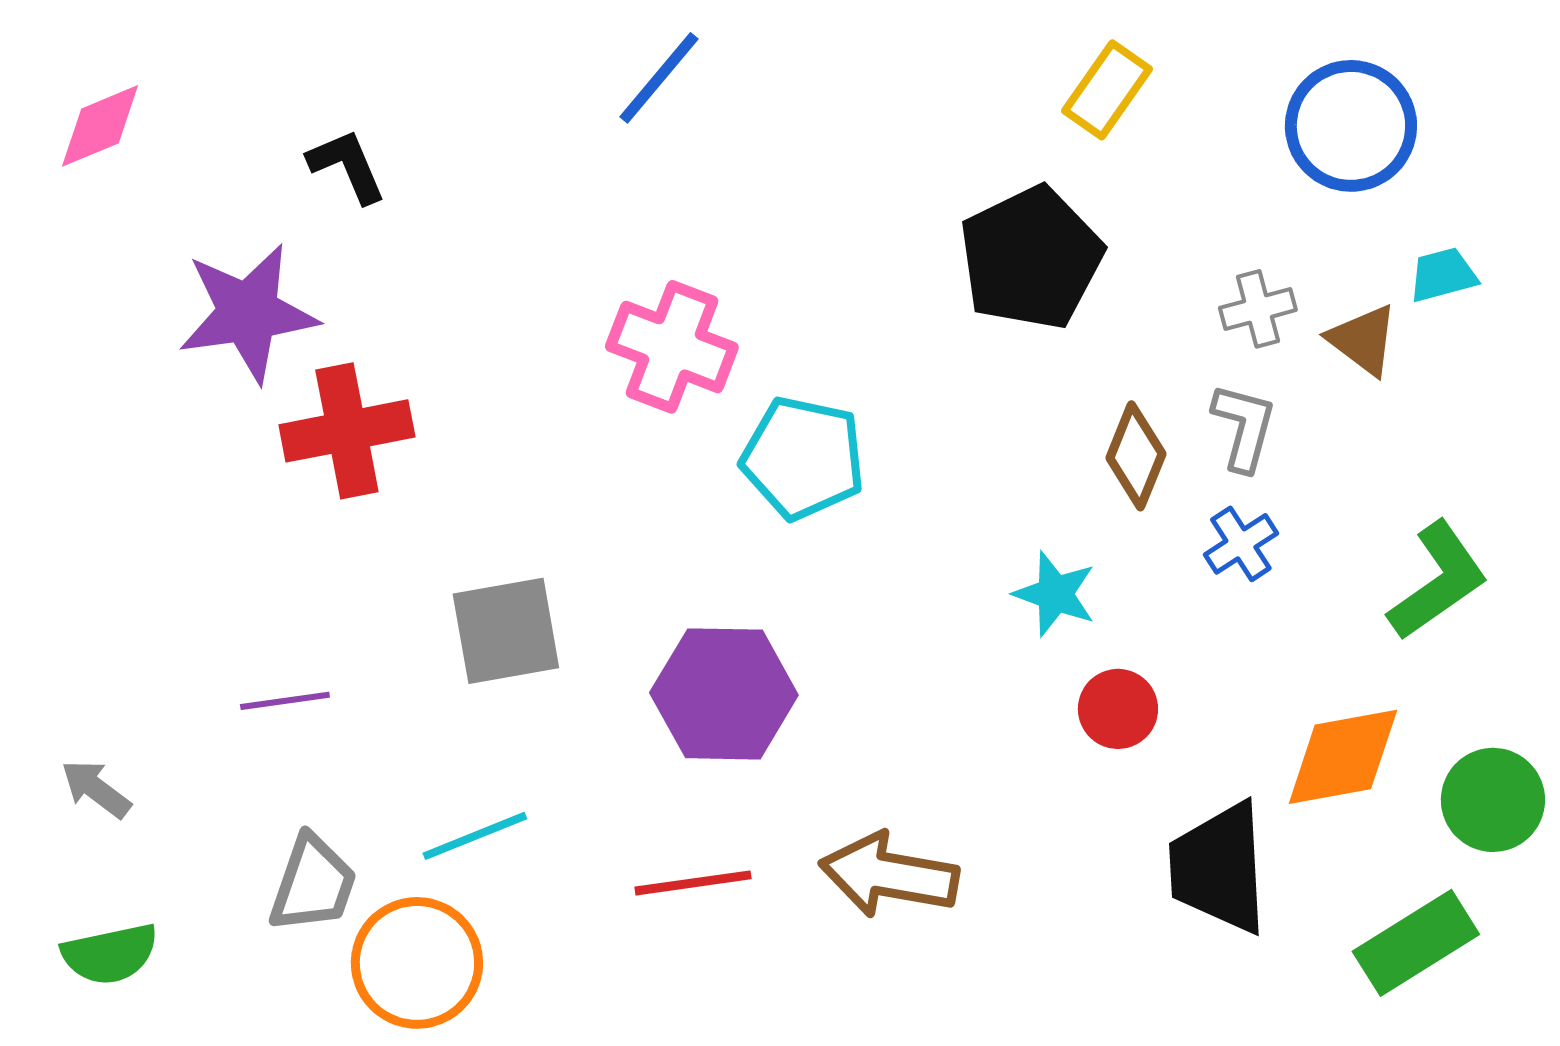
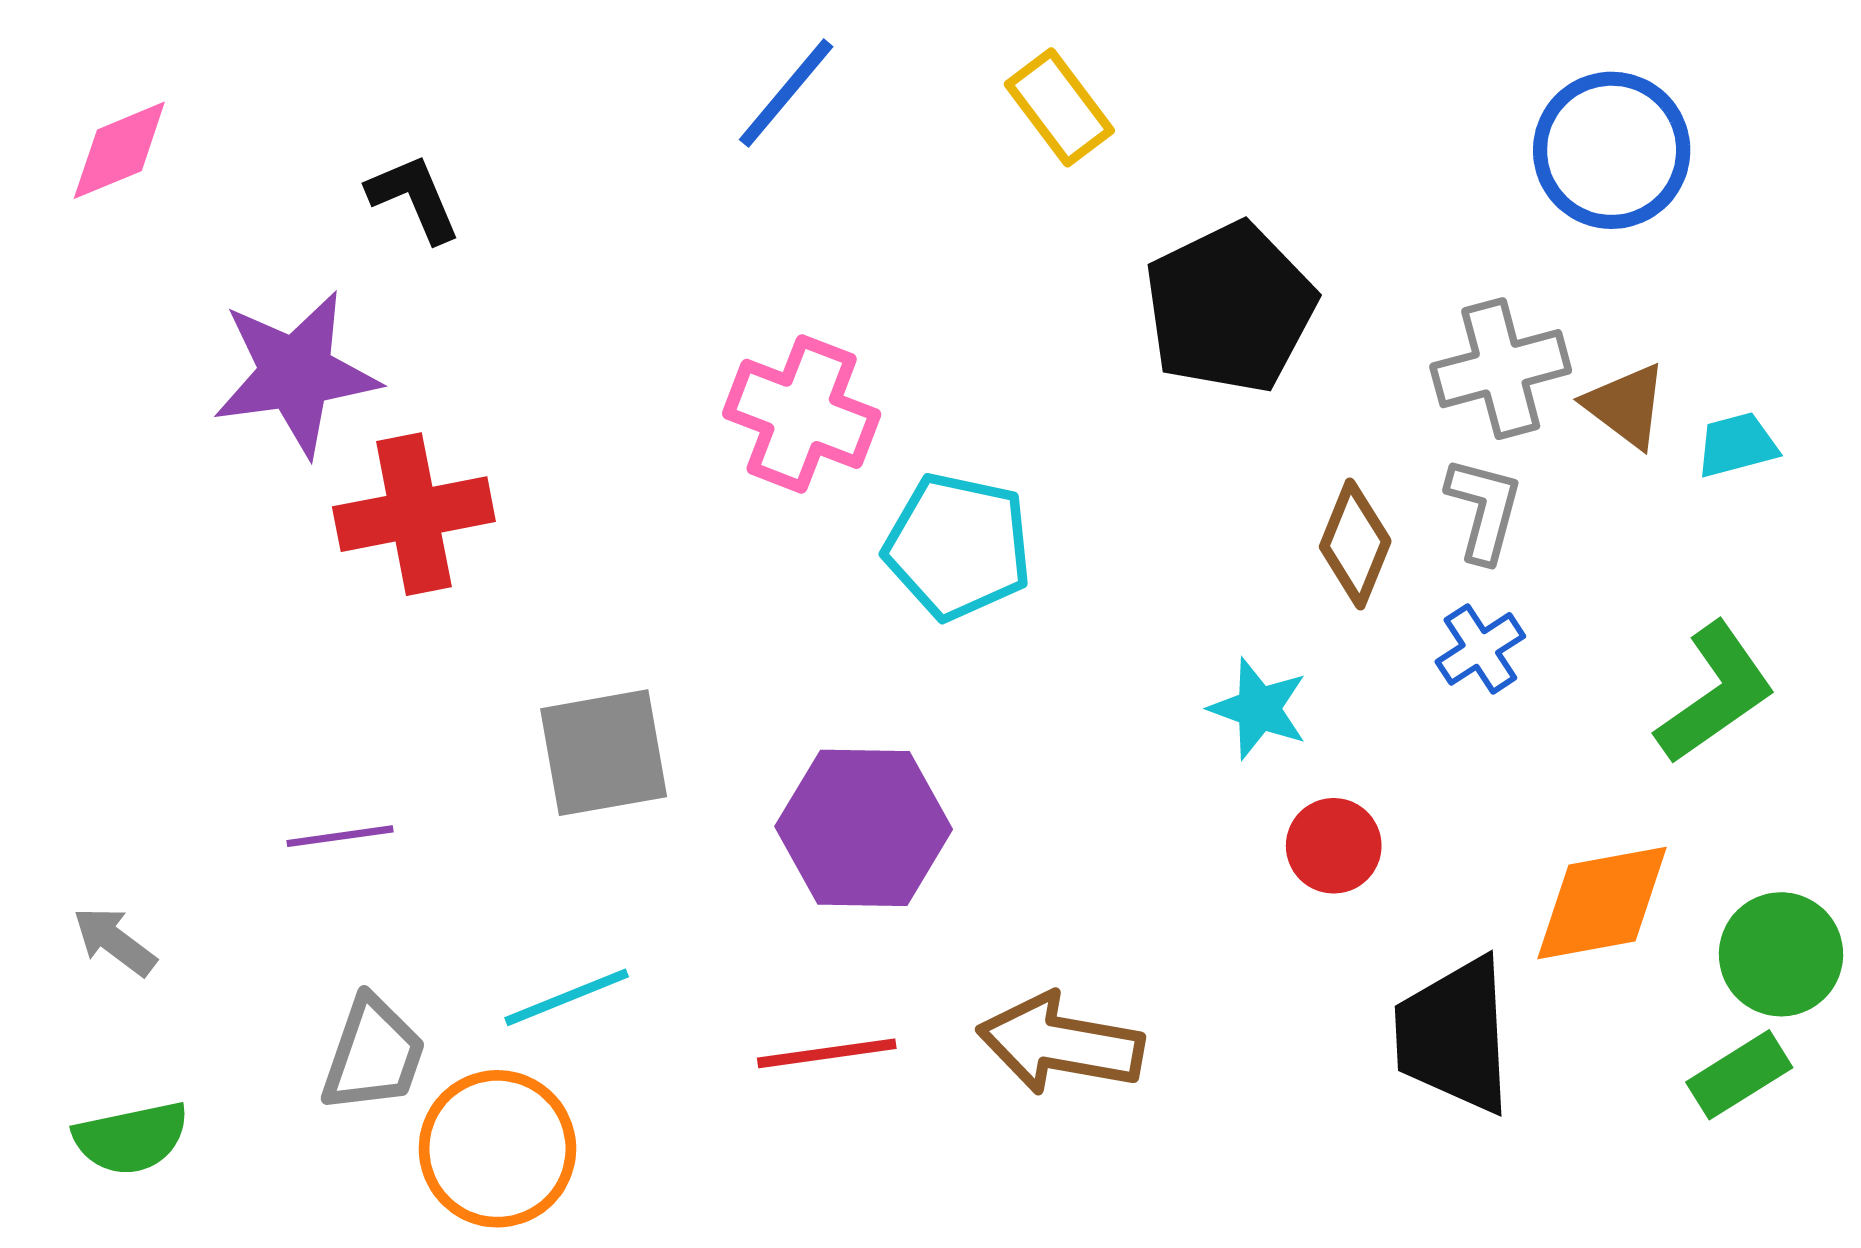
yellow rectangle: (1107, 90) -> (1059, 107), moved, turned -72
cyan trapezoid: (1443, 275) -> (1737, 445), moved
gray cross: (1258, 309) -> (1501, 369), size x1.5
green rectangle: (1416, 943) -> (1739, 1075), moved, size x0.7

